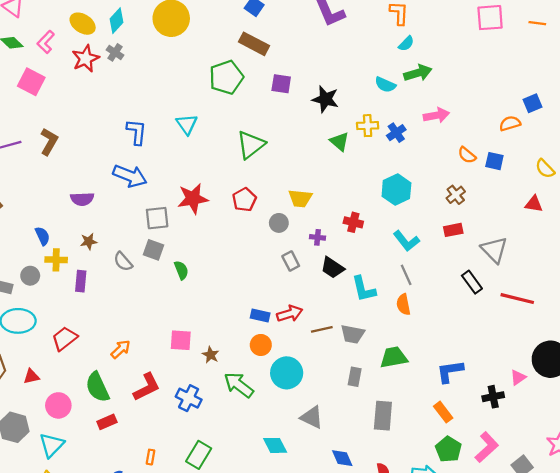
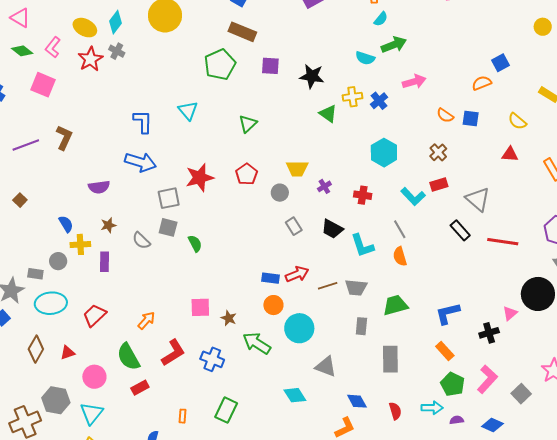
green triangle: (251, 145) -> (248, 124), size x0.7
red cross: (353, 222) -> (363, 195), moved
purple cross: (318, 237) -> (324, 186), moved, turned -32
cyan L-shape: (406, 241) -> (413, 197), moved

